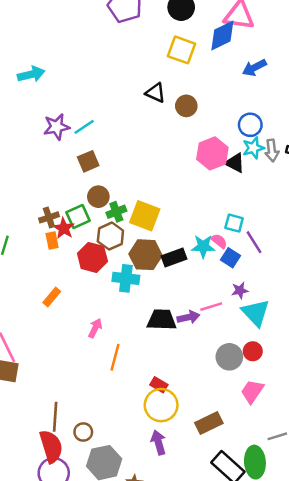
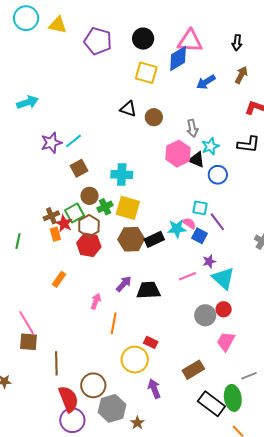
blue circle: (250, 125) -> (218, 175), moved
gray arrow: (272, 150) -> (192, 128), moved
brown hexagon: (110, 236) -> (89, 226), moved
cyan cross: (126, 278) -> (122, 175), moved
purple arrow: (188, 317) -> (124, 284), moved, turned -30
yellow circle: (161, 405) -> (135, 360), moved
brown line: (55, 417) -> (56, 363), moved
brown circle: (83, 432) -> (93, 385), size x1.6

